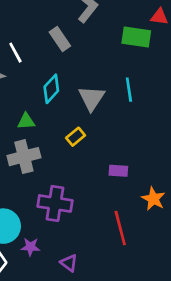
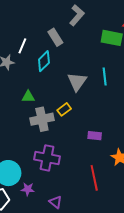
white line: (15, 53) -> (22, 46), turned 49
cyan diamond: (51, 89) -> (44, 61), moved
gray cross: (24, 157) -> (42, 119), moved

